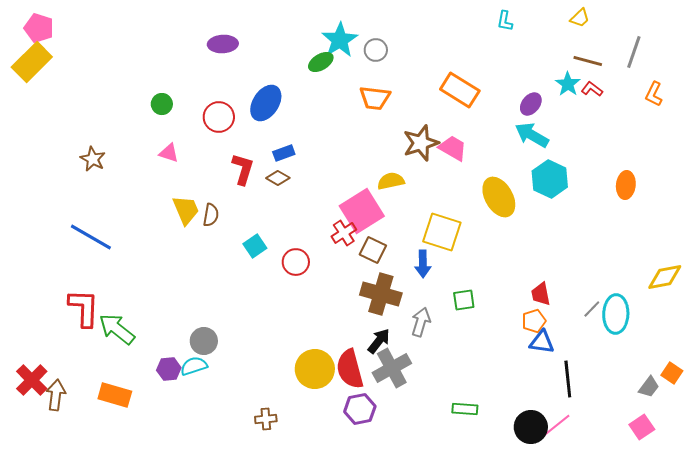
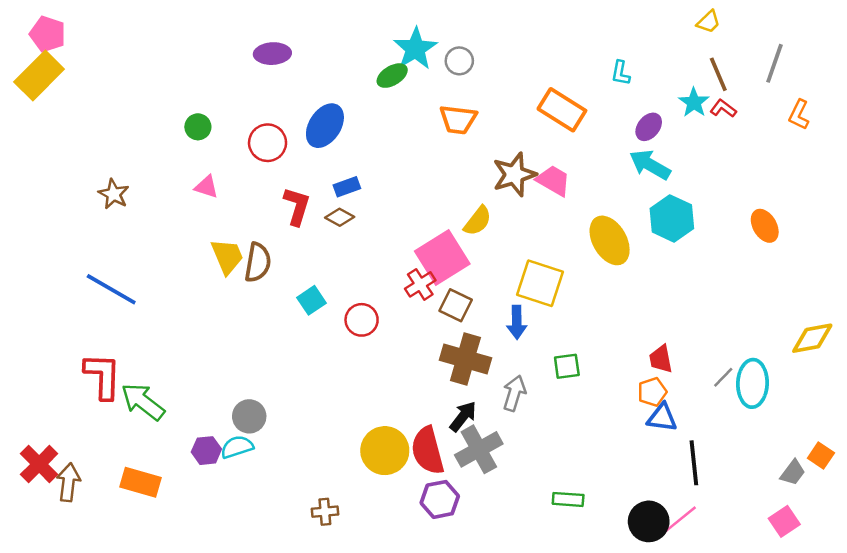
cyan L-shape: (505, 21) -> (621, 73), moved
brown line: (588, 61) -> (718, 74), turned 52
yellow semicircle: (391, 181) -> (478, 221), turned 140
orange ellipse: (626, 185) -> (765, 226), turned -36
brown semicircle: (211, 215) -> (258, 262), size x1.4

